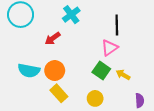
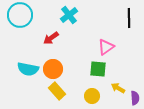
black line: (117, 25) -> (129, 18), moved
green square: (101, 71) -> (98, 69), turned -30
yellow arrow: (123, 75) -> (118, 88), moved

